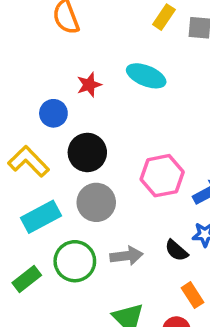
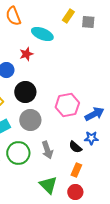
cyan ellipse: (146, 76) -> (42, 34), moved
gray arrow: (127, 256) -> (47, 150), turned 78
orange rectangle: (192, 295) -> (76, 170), moved, turned 56

